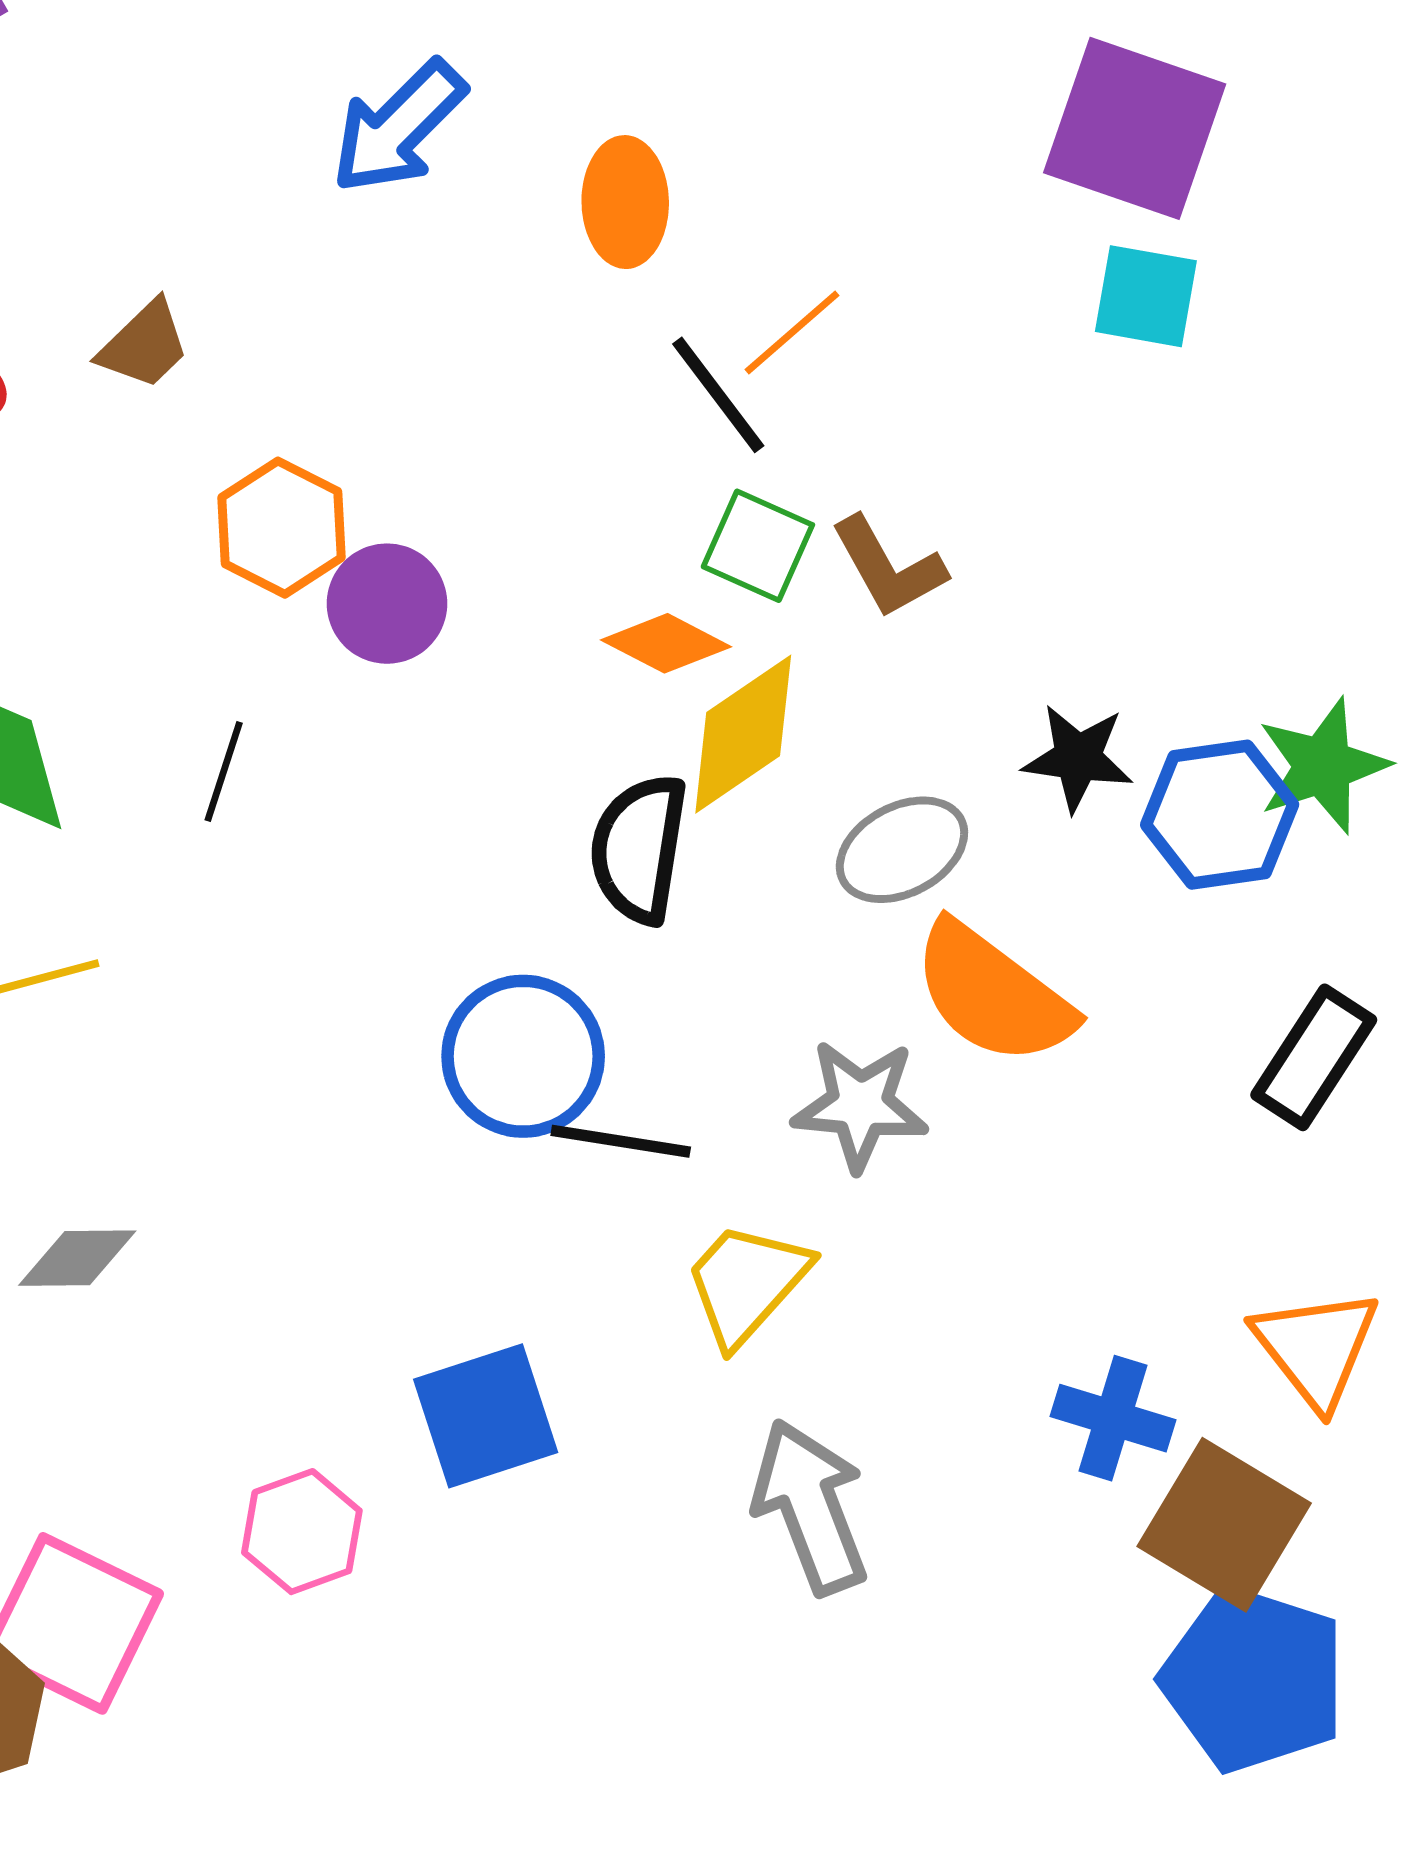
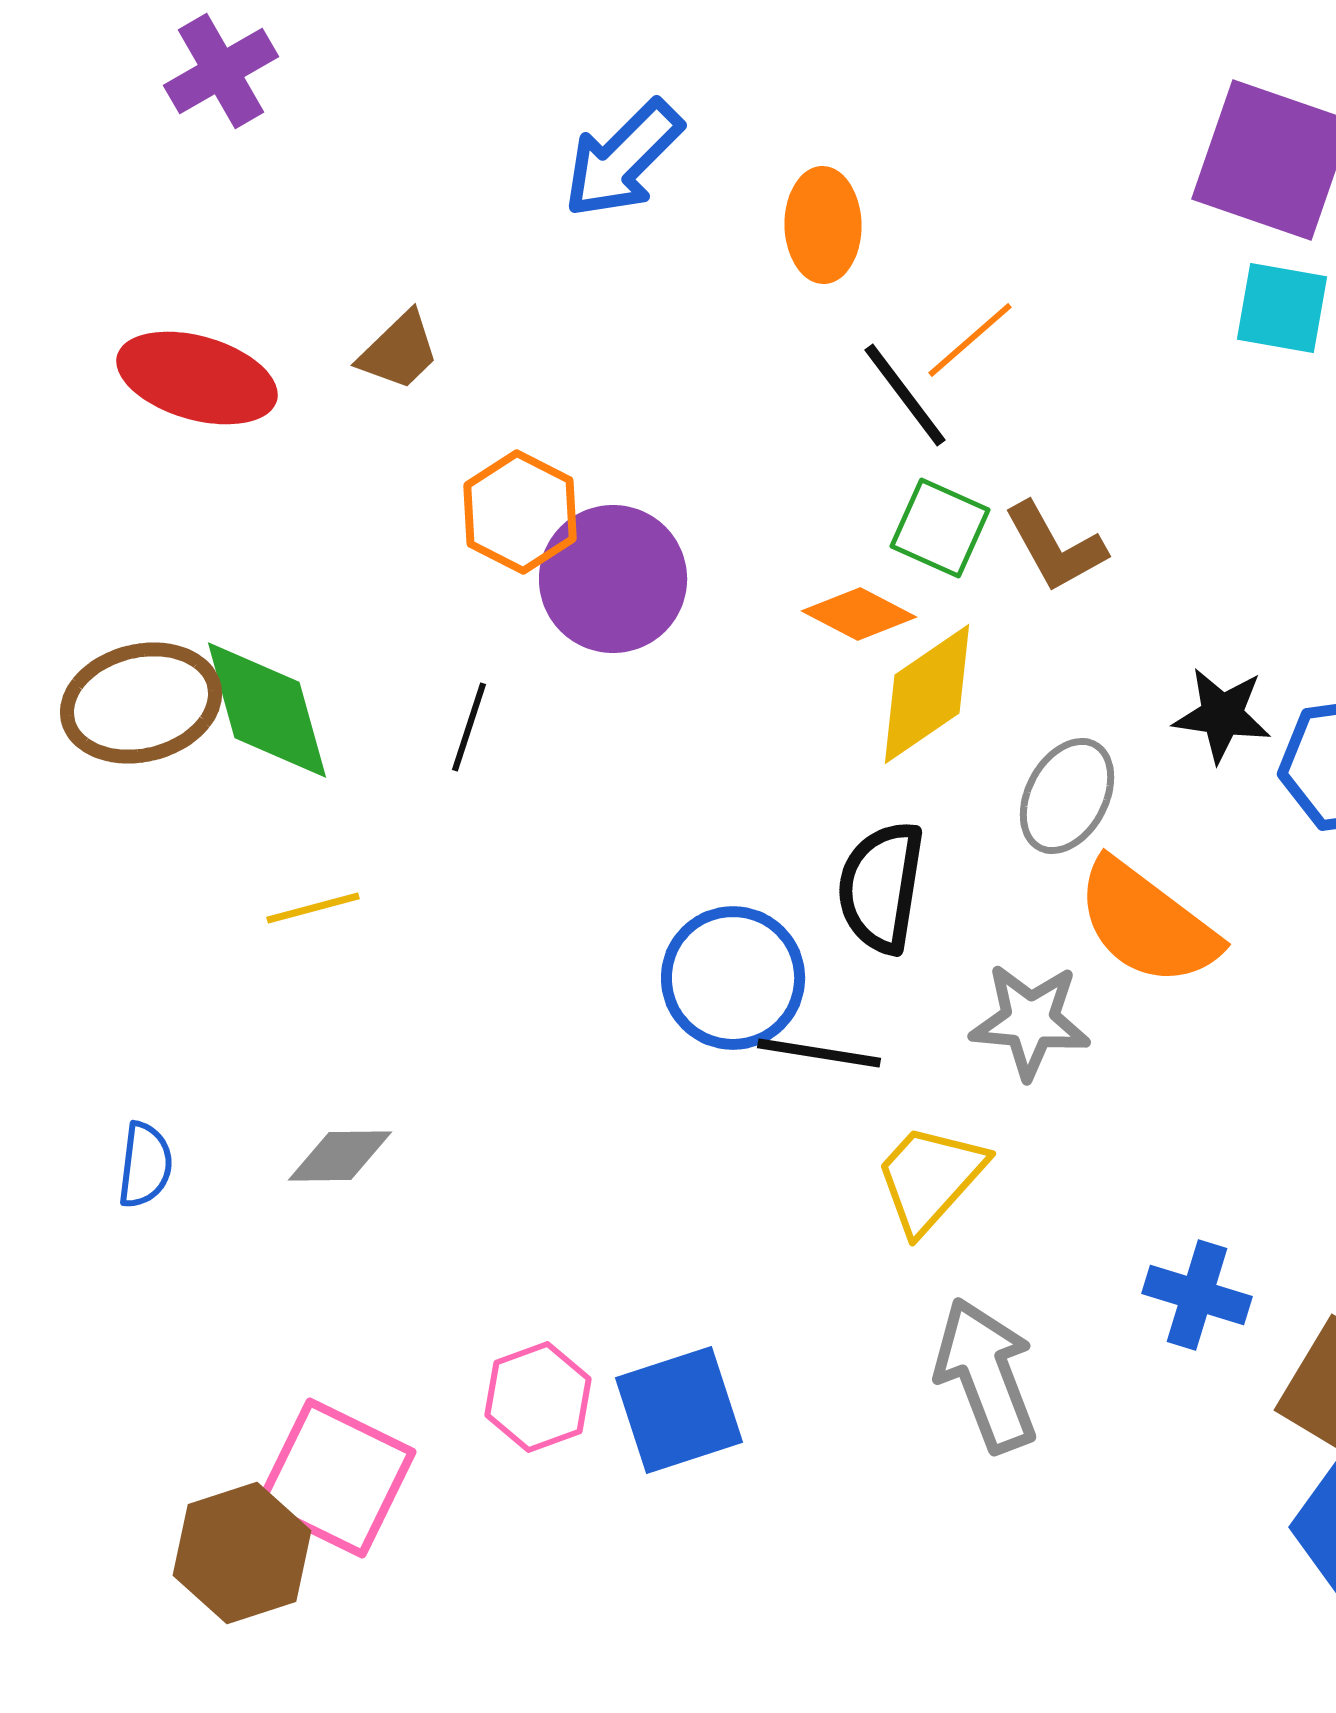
purple circle: (387, 604) -> (613, 579), size x1.4
black semicircle: (639, 849) -> (881, 887), moved
gray ellipse: (902, 850) -> (1067, 796), turned -34
blue square: (486, 1416) -> (679, 1410), moved
blue cross: (1113, 1418) -> (1197, 1295), moved

